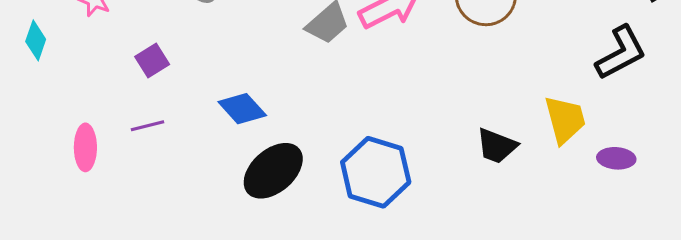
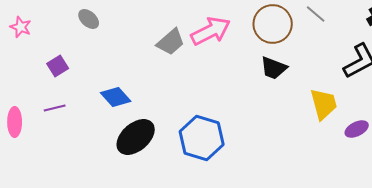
black trapezoid: (497, 146) -> (274, 68), moved
purple ellipse: (616, 158) -> (357, 129), turned -30

